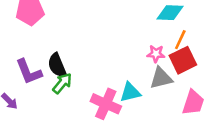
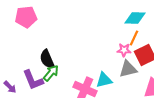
orange line: (180, 40) -> (134, 38), moved
purple L-shape: (29, 72) -> (33, 80), moved

